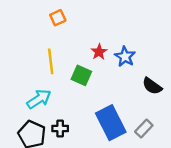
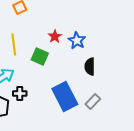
black semicircle: (152, 86) -> (90, 67), moved, turned 54
black cross: (60, 129) -> (20, 94), moved

